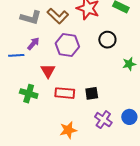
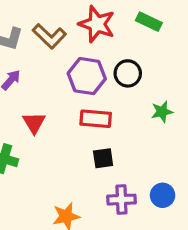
purple hexagon: (67, 45) -> (87, 76), moved
red rectangle: (65, 93) -> (96, 119), moved
purple cross: (103, 120) -> (121, 200), turned -36

